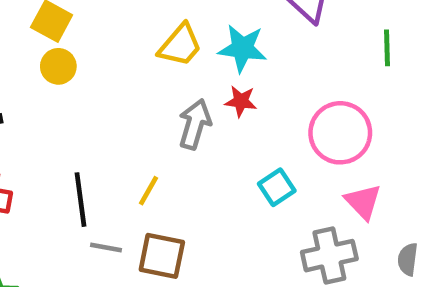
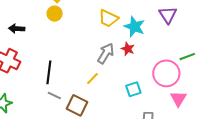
yellow trapezoid: (180, 45) -> (108, 18), turned 60
green line: (387, 48) -> (187, 57), moved, turned 56
yellow line: (149, 191) -> (93, 79), moved
pink triangle: (363, 202) -> (178, 99), moved

